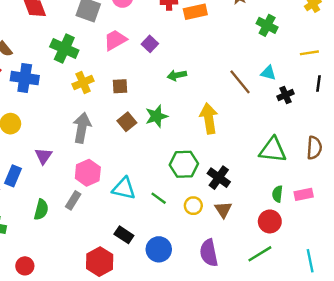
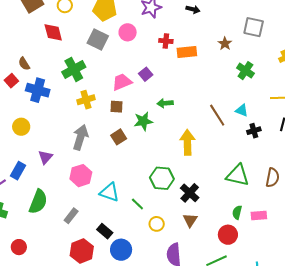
pink trapezoid: (115, 40) -> (122, 82), moved
green cross: (64, 48) -> (74, 69), turned 30
green star: (156, 116) -> (143, 121), moved
gray rectangle: (73, 200) -> (71, 216), moved
yellow circle: (193, 206) -> (157, 224), moved
green semicircle: (41, 210) -> (38, 202), size x1.4
blue circle: (159, 249) -> (121, 250), moved

